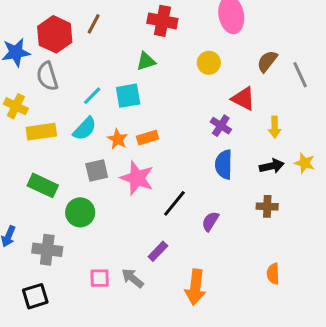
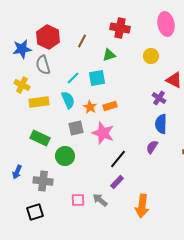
brown line: (94, 24) -> (82, 41), moved
cyan semicircle: (85, 129) -> (68, 100), turned -66
black line: (174, 203) -> (118, 159), moved
purple semicircle: (210, 221) -> (152, 147), moved

